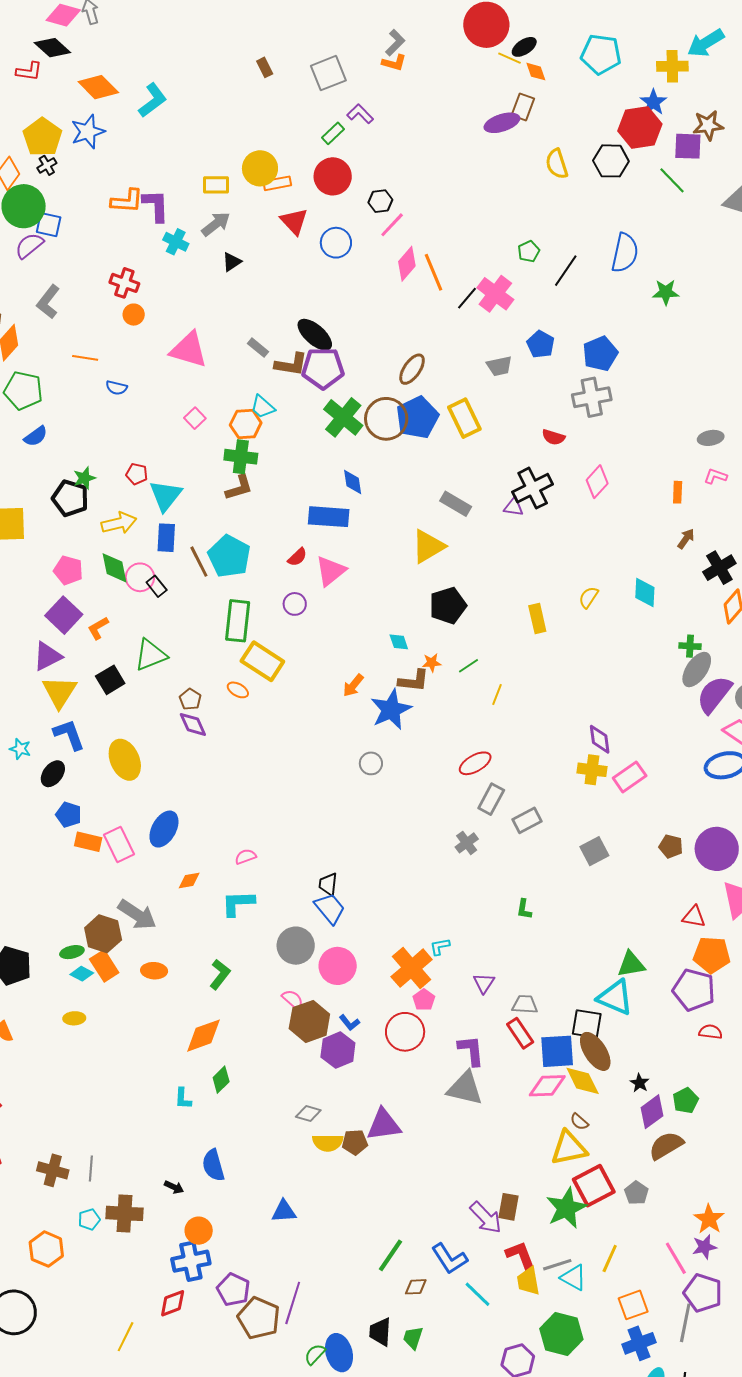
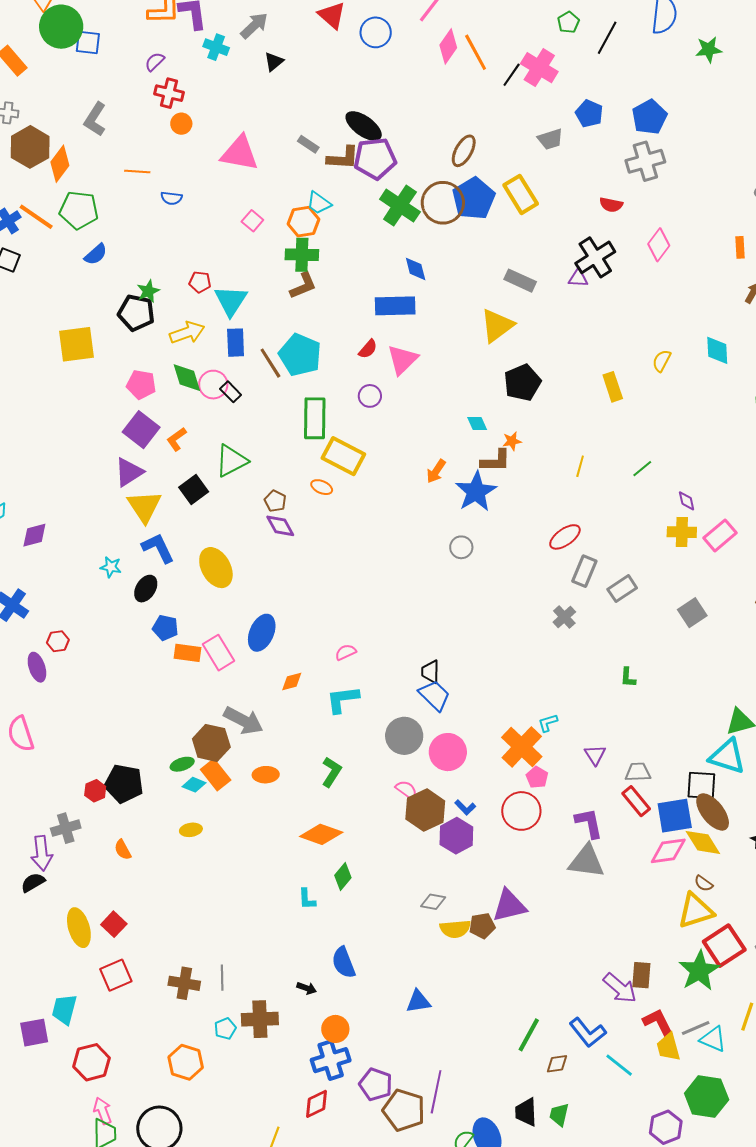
purple semicircle: (29, 246) -> (155, 62), moved, size x0.7
green line: (469, 666) -> (642, 469), moved
purple diamond: (600, 739) -> (687, 501), size x0.7
orange diamond: (203, 1036) -> (321, 834), turned 45

